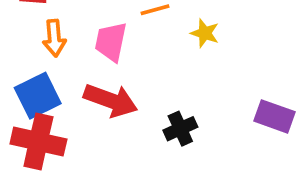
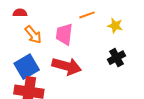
orange arrow: (54, 38) -> (33, 35), turned -30
black cross: (180, 129) -> (117, 58), moved

